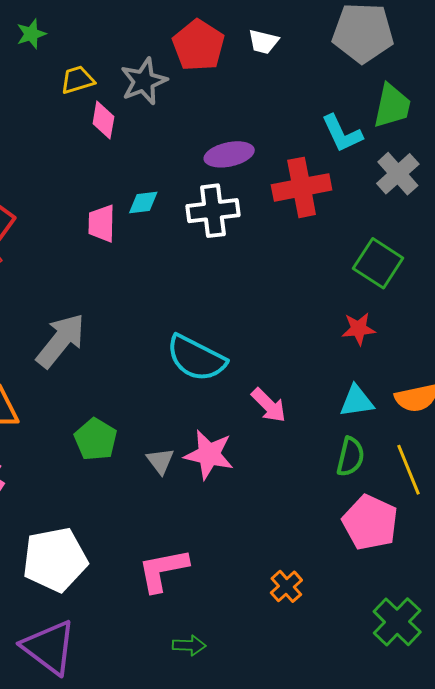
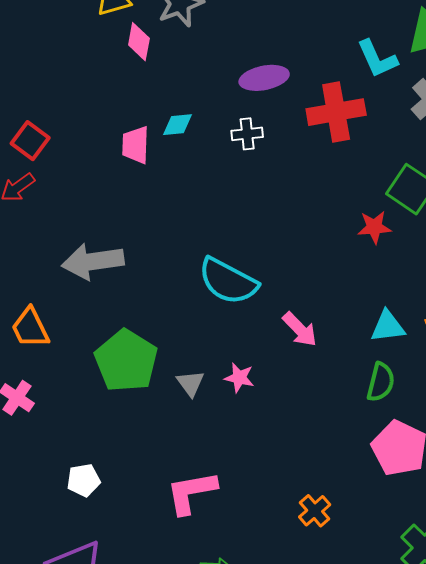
white cross: (213, 211) -> (247, 134), size x0.6
red star: (359, 329) -> (374, 227), moved
gray arrow: (61, 341) -> (93, 261), turned -138
green pentagon: (96, 439) -> (126, 361), size x1.5
pink star: (209, 455) -> (239, 378), size x0.6
white pentagon: (55, 560) -> (84, 480), size x0.5

